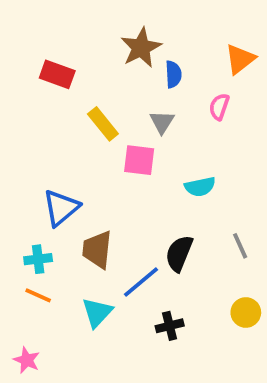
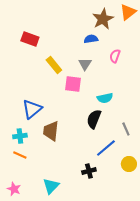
brown star: (141, 48) -> (103, 19), moved
orange triangle: (240, 59) -> (128, 12), moved
blue semicircle: (173, 74) -> (91, 39), turned -96
black semicircle: (179, 253) -> (94, 119), moved
blue line: (141, 282) -> (106, 148), moved
cyan triangle: (97, 312) -> (51, 186), moved

